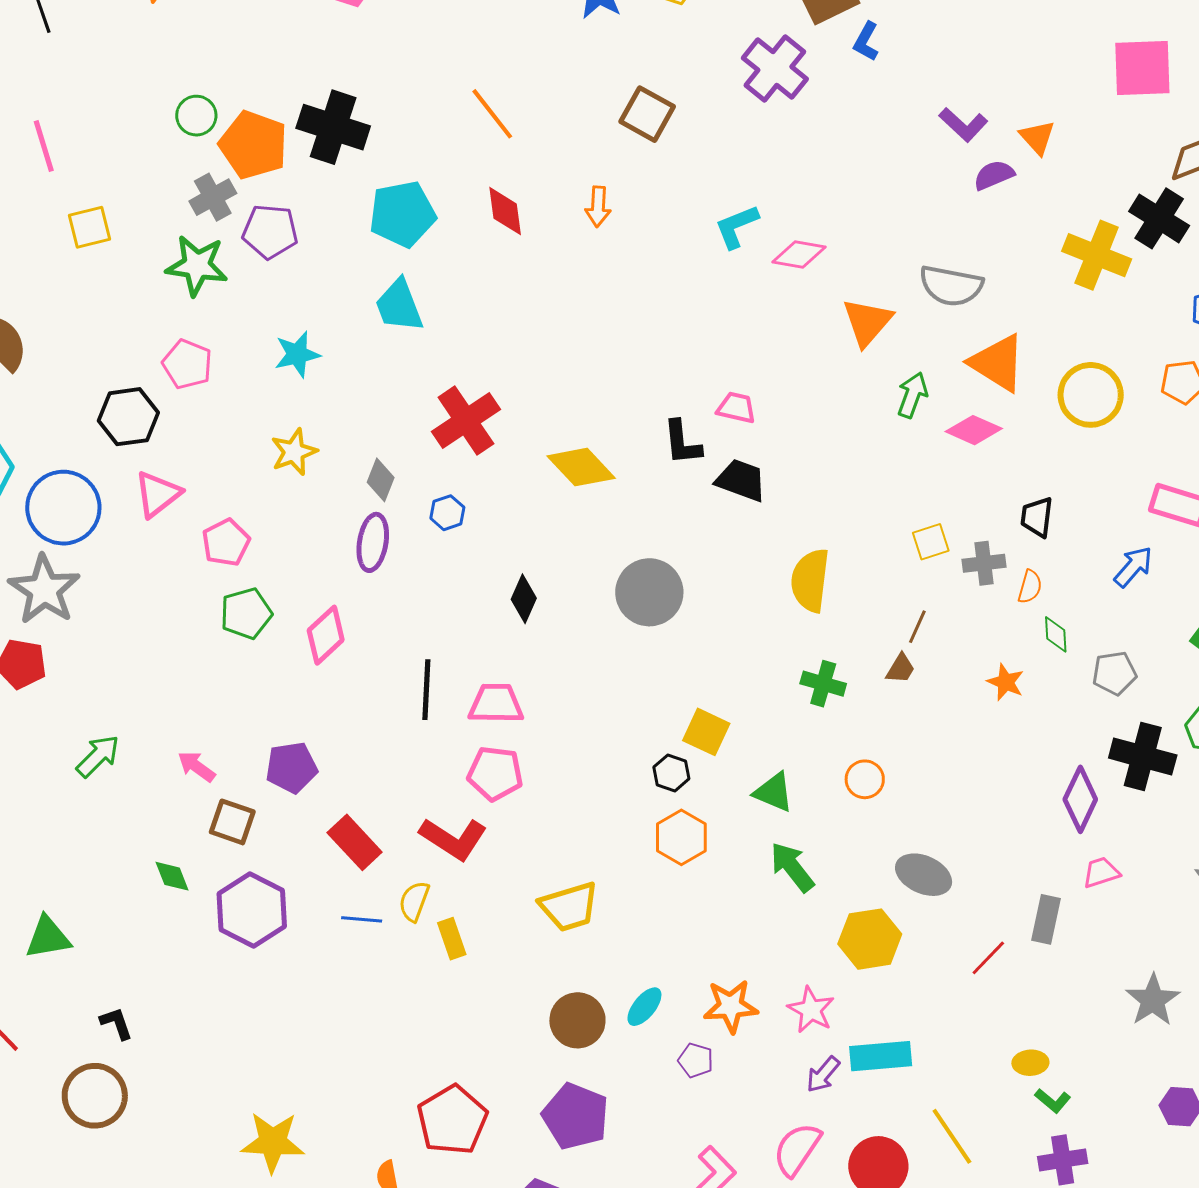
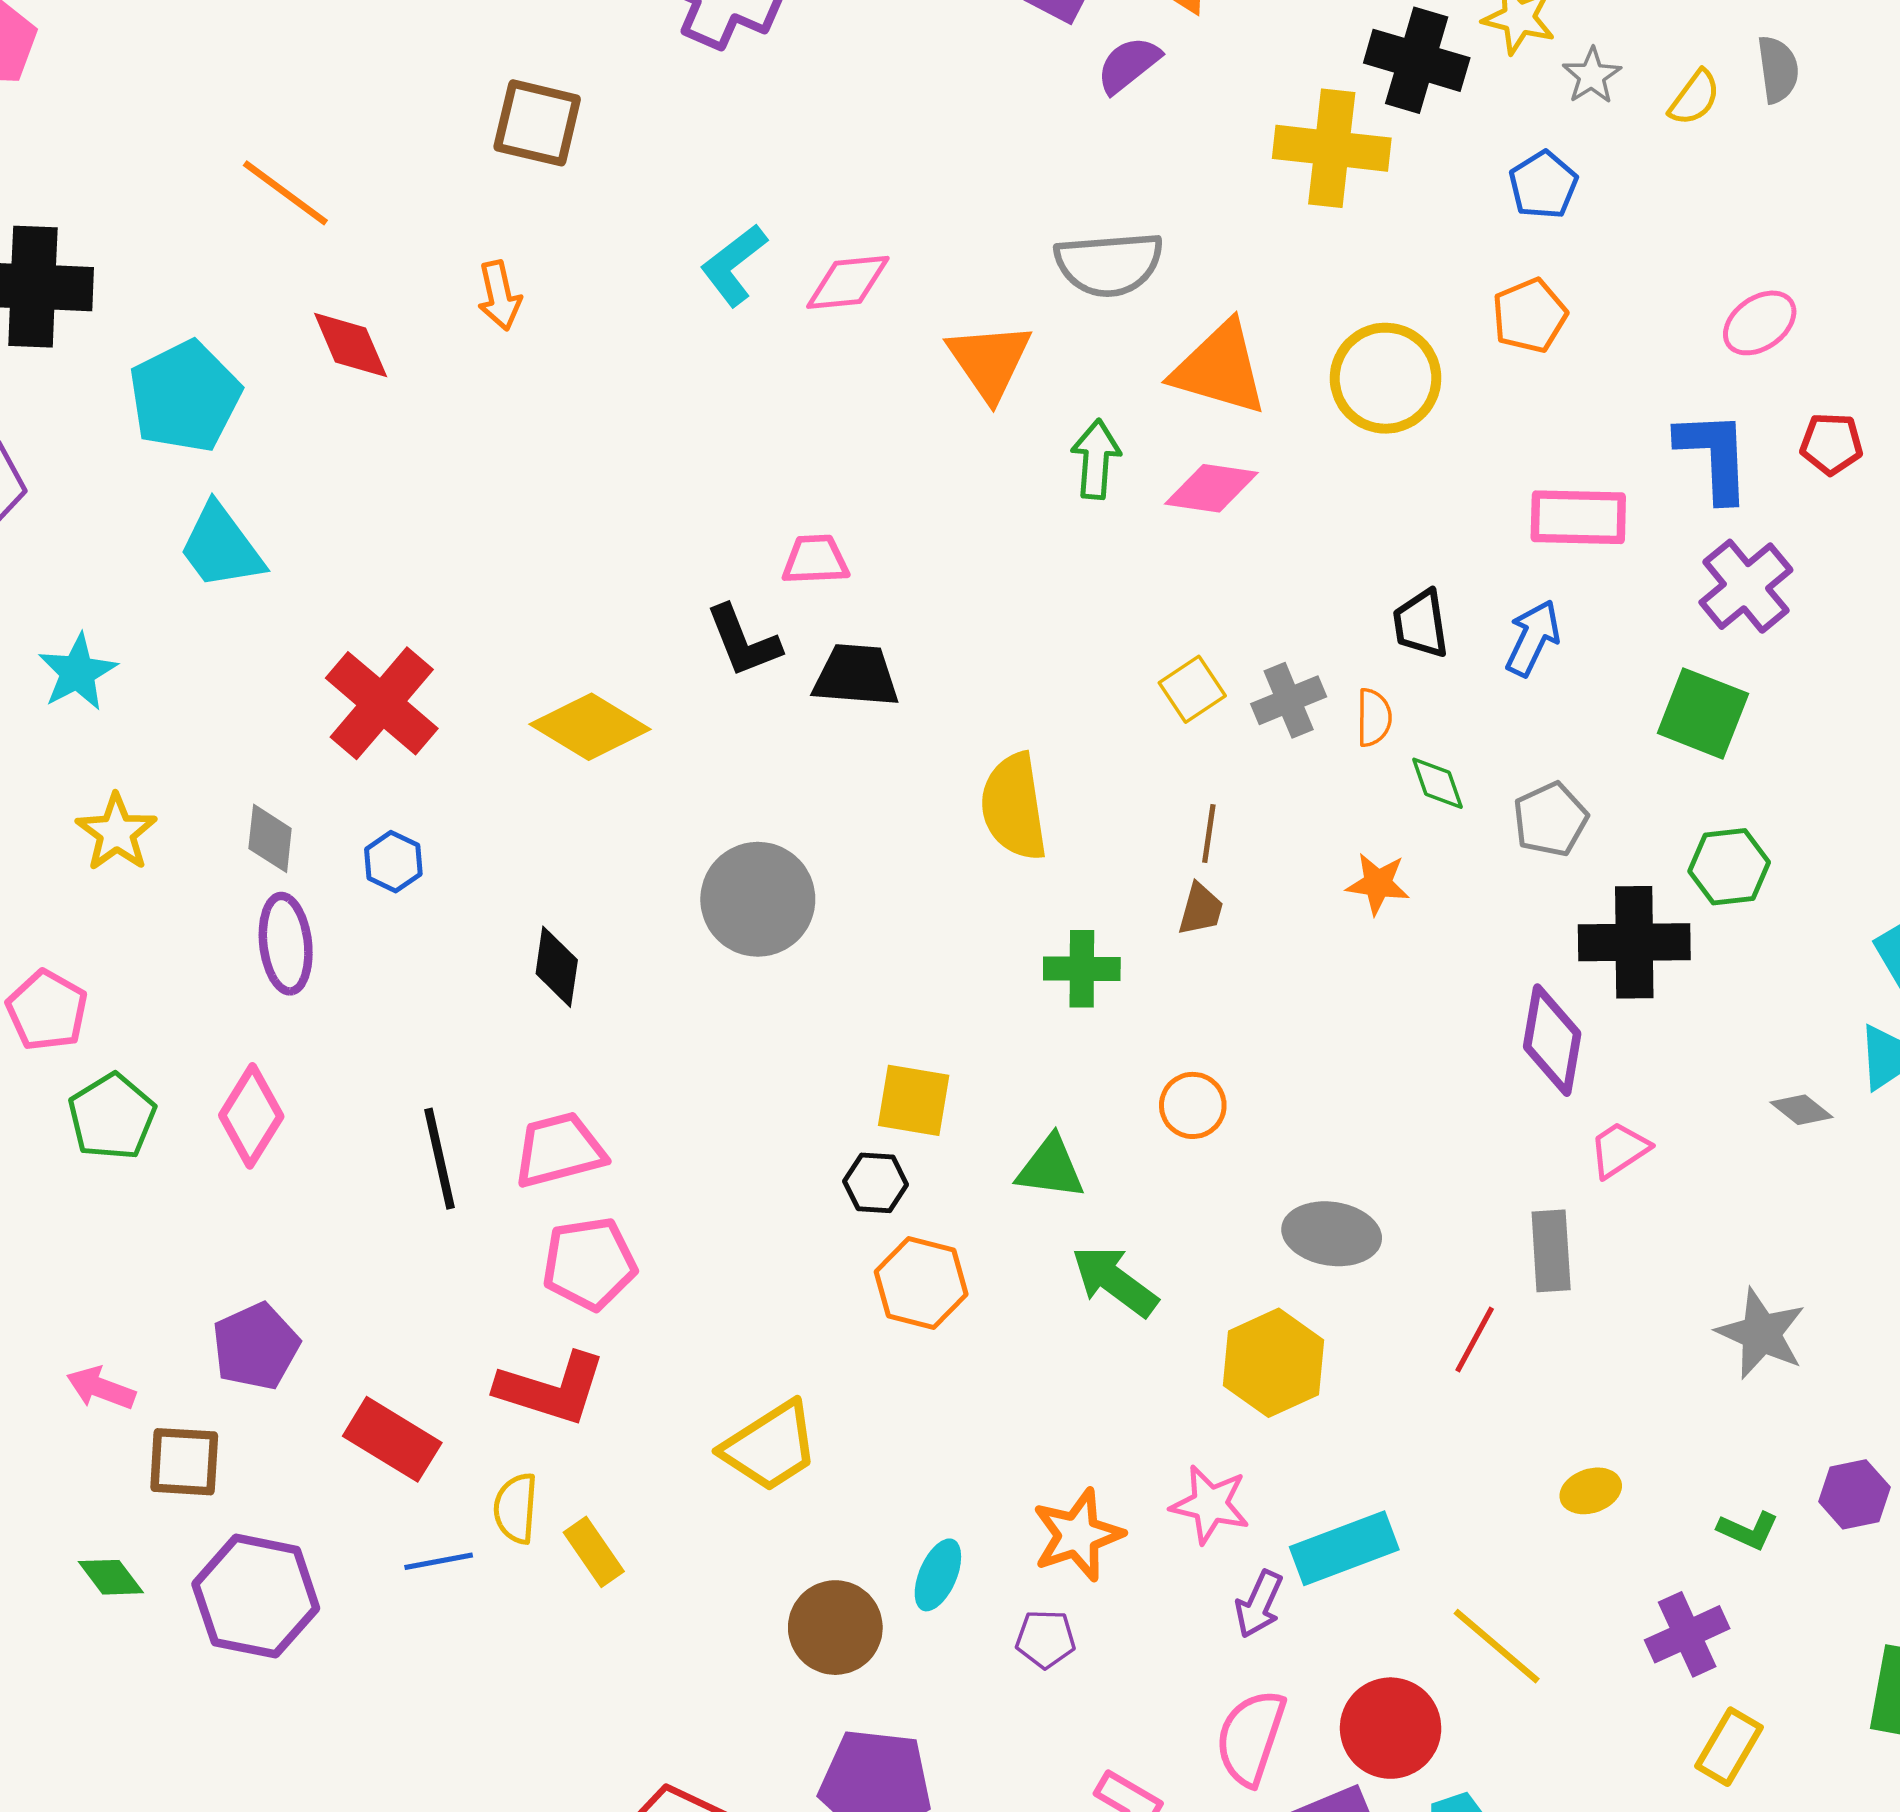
black trapezoid: (1037, 517) -> (1421, 624), moved
green L-shape: (1053, 1101) -> (1748, 1530), moved

